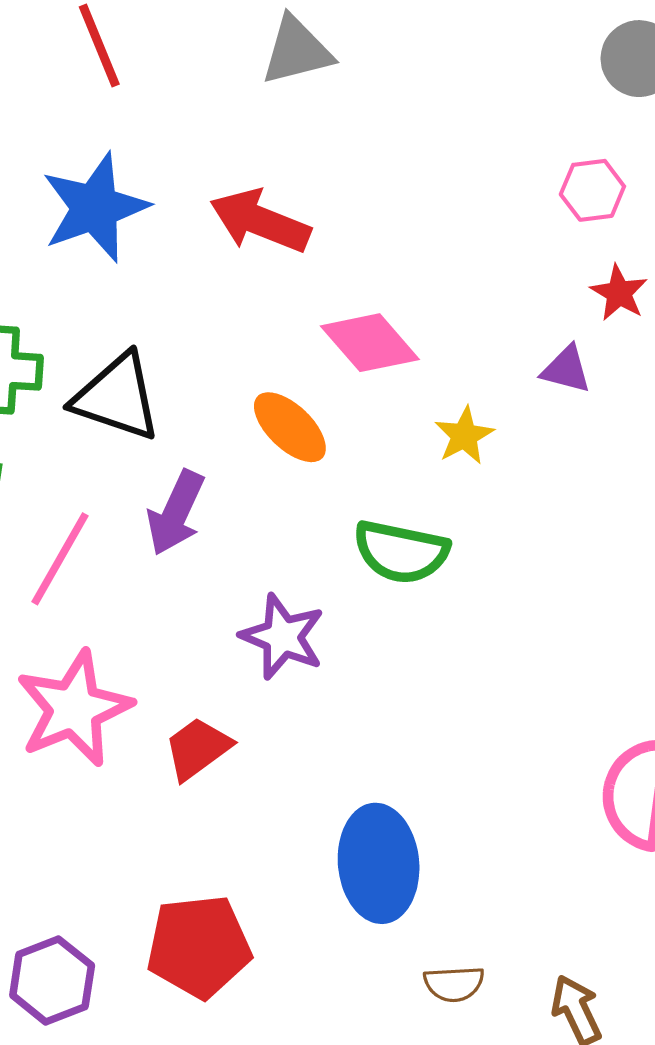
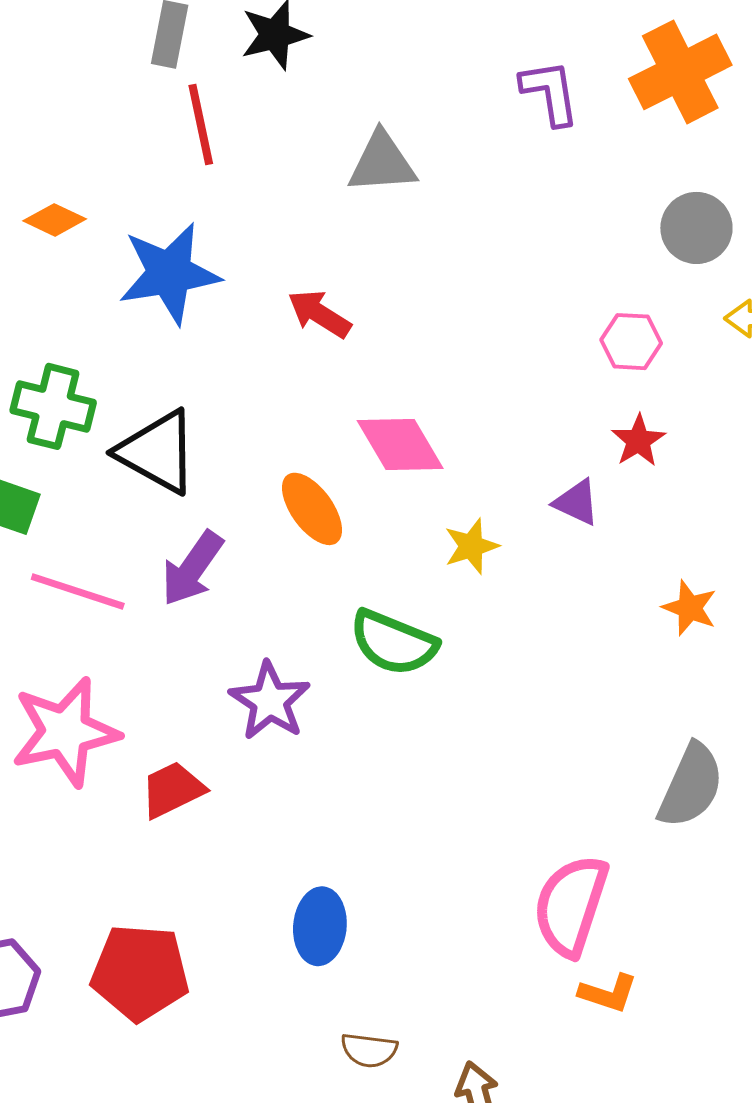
red arrow: (260, 221) -> (319, 314), size x0.7
pink line: (60, 559) -> (78, 591), turned 68
blue ellipse: (379, 863) -> (320, 926), size x0.7

